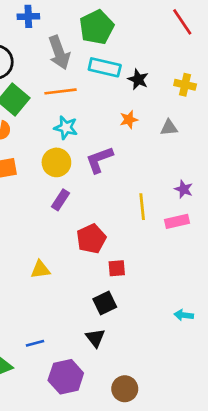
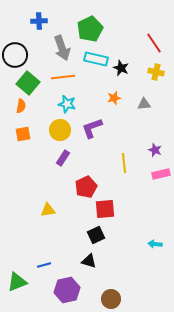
red line: (182, 22) -> (154, 43), moved
pink rectangle: (177, 221) -> (161, 174), moved
red square: (117, 268) -> (105, 209), size x1.5
black triangle: (95, 338) -> (89, 261), turned -35

